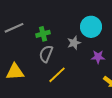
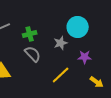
gray semicircle: (46, 54) -> (33, 54), turned 114
yellow line: (57, 75) -> (61, 75), moved

